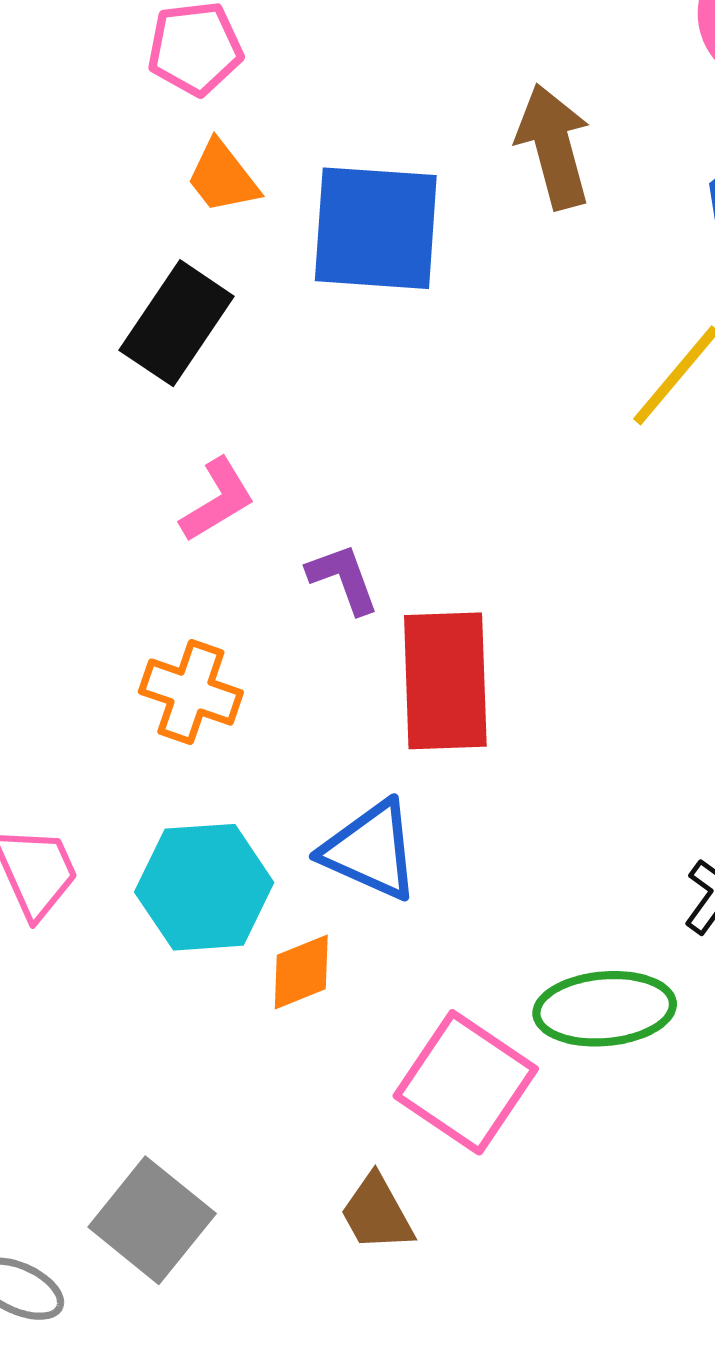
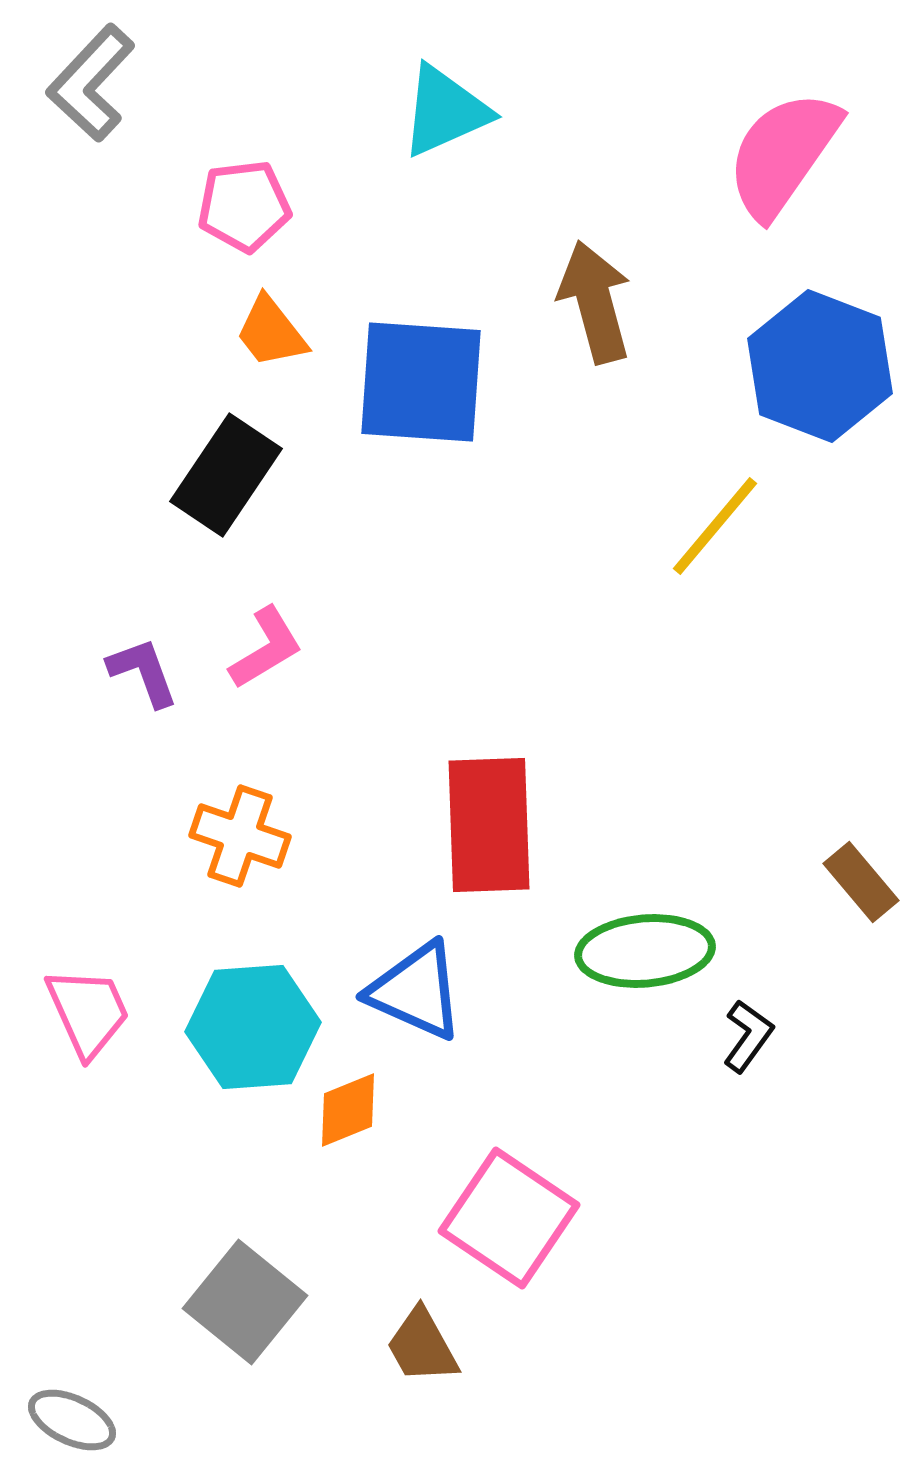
purple L-shape: (343, 579) -> (143, 672), moved
green ellipse: (605, 1009) -> (645, 951), moved
gray square: (152, 1220) -> (245, 1302), moved

